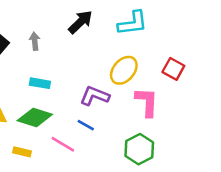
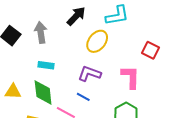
gray arrow: (35, 41) -> (41, 32), size x1.5
yellow ellipse: (124, 70) -> (97, 41), moved
green diamond: (35, 118) -> (43, 92), turned 68

